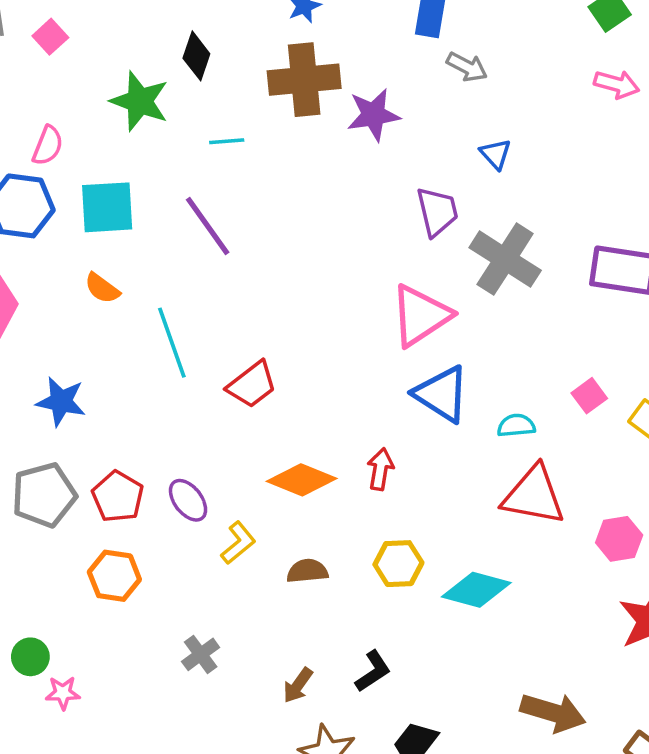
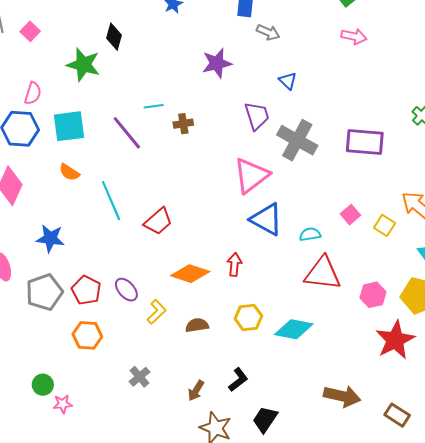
brown cross: (304, 80) -> (183, 124), moved, size x0.5
cyan line: (227, 141) -> (154, 106), moved

